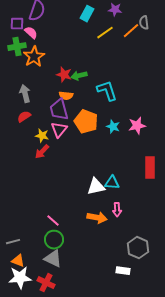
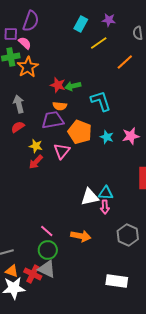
orange line: (131, 31) -> (125, 62), moved
purple trapezoid: (59, 110) -> (53, 120), turned 95
pink triangle: (59, 130) -> (62, 151), moved
pink arrow: (117, 210) -> (105, 207), moved
orange arrow: (97, 218) -> (81, 236), moved
gray hexagon: (138, 248) -> (128, 235), moved
white rectangle: (123, 271) -> (117, 281), size x1.5
red cross: (46, 283) -> (33, 274), moved

